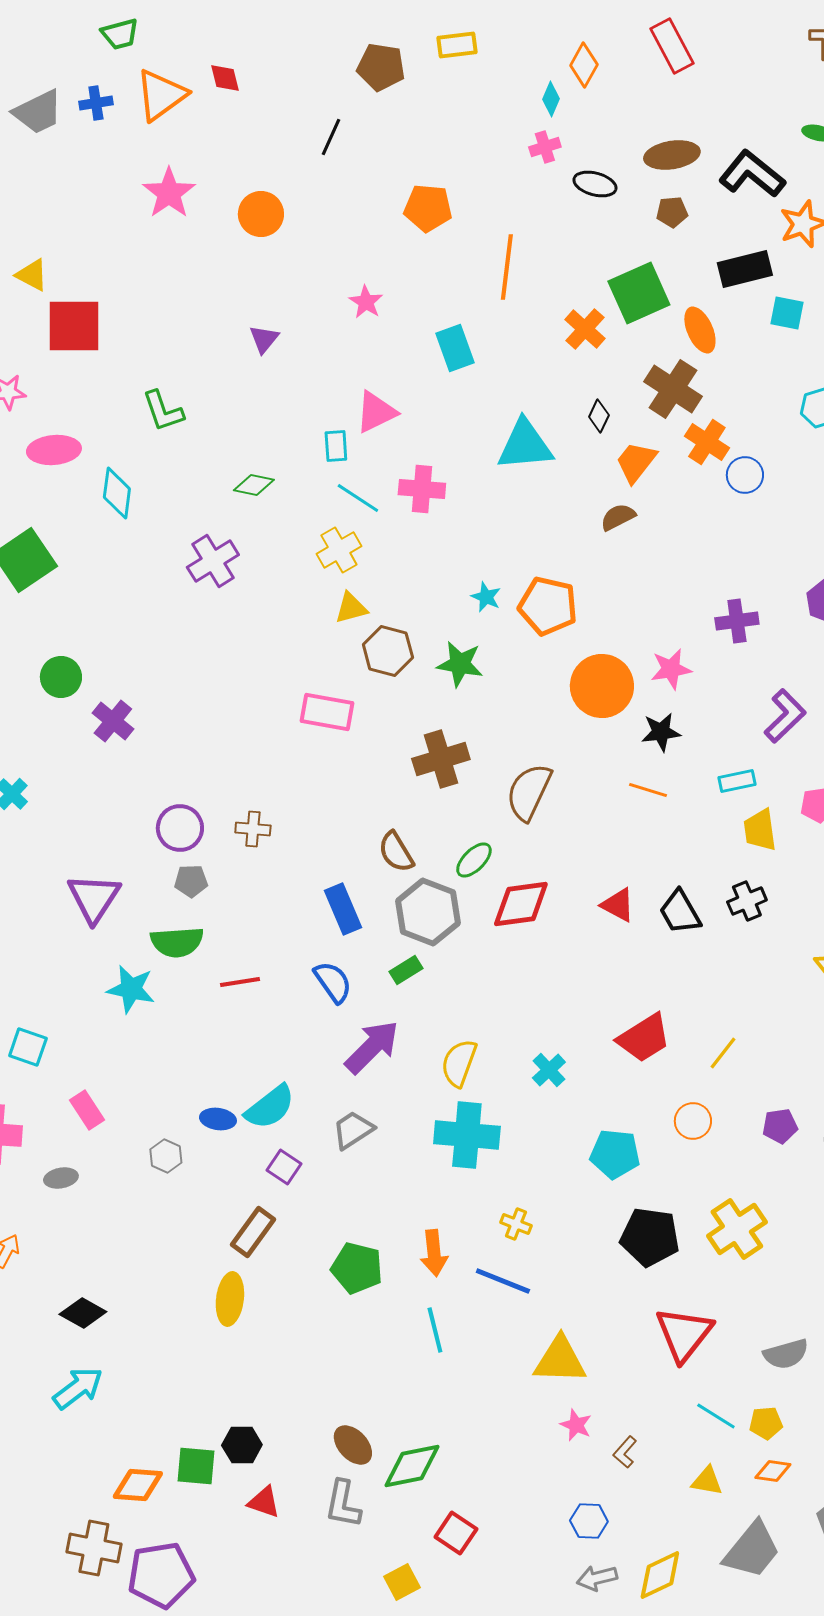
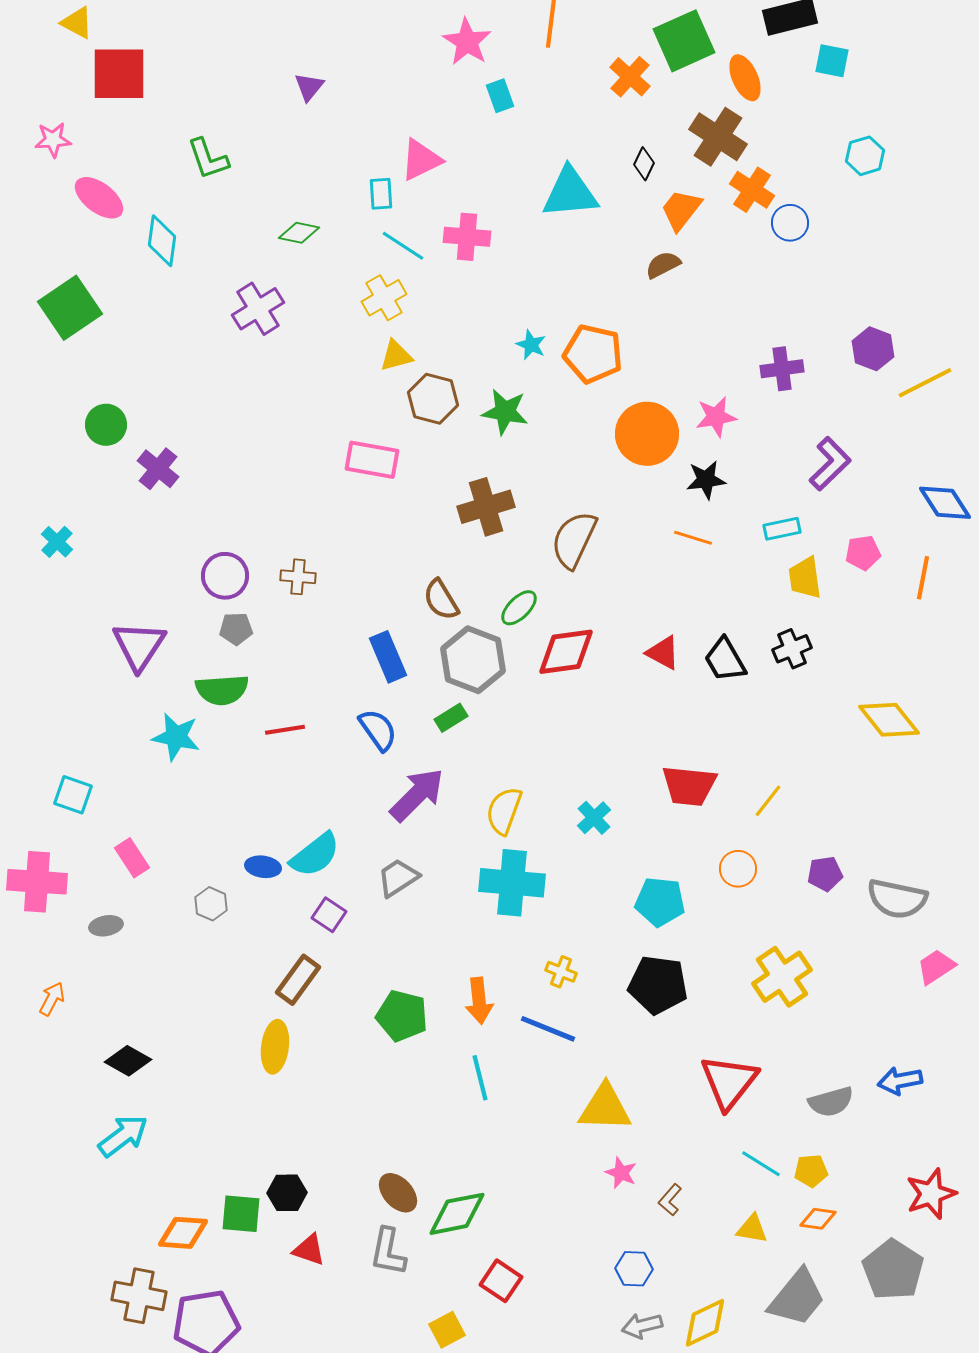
pink star: (366, 302) -> (467, 42), moved, size x1.4
cyan rectangle: (455, 348) -> (500, 96), size x0.7
pink ellipse: (54, 450) -> (99, 198), turned 42
red trapezoid: (644, 1038) -> (689, 786), turned 38
black pentagon: (650, 1237) -> (658, 985), moved

